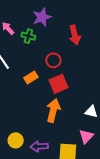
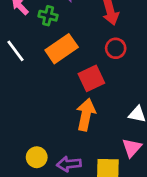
red circle: (53, 60) -> (116, 48), moved
orange rectangle: (31, 77) -> (62, 49), moved, size x1.6

